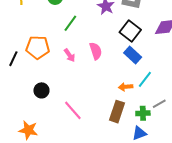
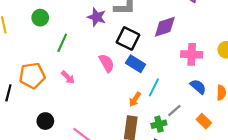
pink semicircle: (96, 51) -> (107, 63), moved
orange arrow: (126, 87) -> (135, 99), turned -40

